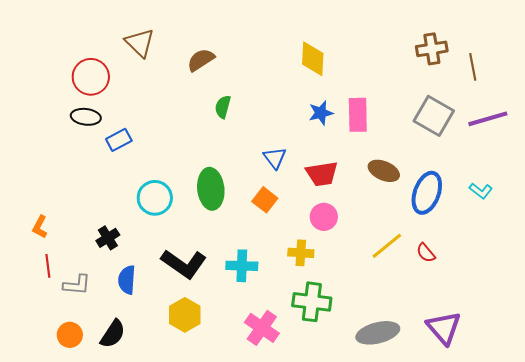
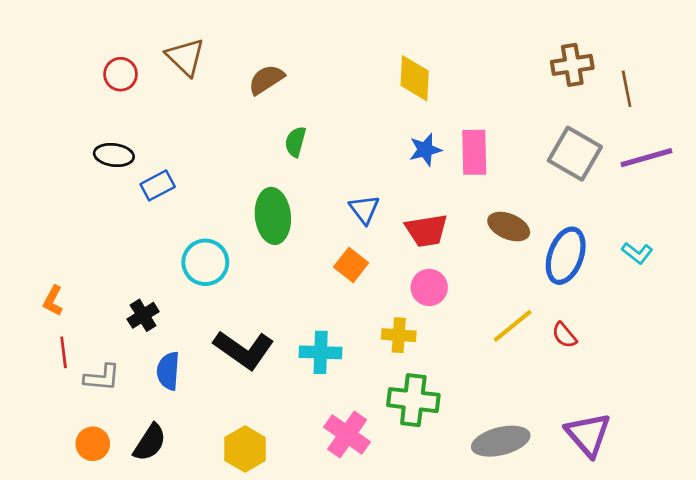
red circle: (91, 77) -> (121, 74), moved, size x0.7
green ellipse: (211, 189) -> (273, 216), moved
yellow hexagon: (185, 315) -> (245, 449), moved

